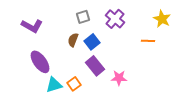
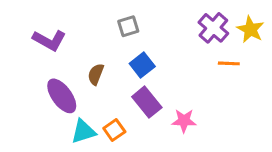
purple cross: (115, 19) -> (213, 28), moved
brown semicircle: (73, 40) -> (96, 74), moved

